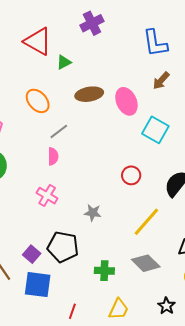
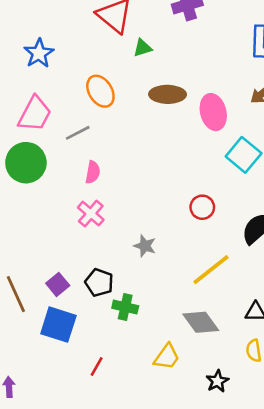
gray line: (59, 131) -> (78, 133), moved
pink semicircle: (53, 156) -> (93, 172), moved
black pentagon: (63, 247) -> (99, 283), size x0.7
green cross: (104, 271) -> (125, 307), moved
yellow trapezoid: (119, 309) -> (167, 357), moved

